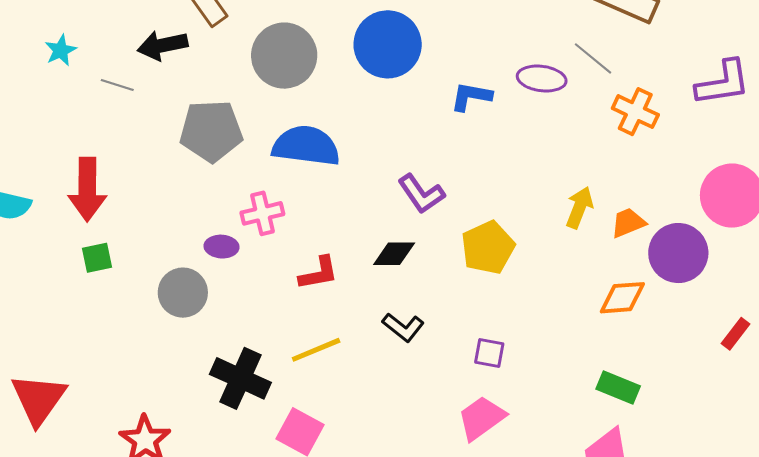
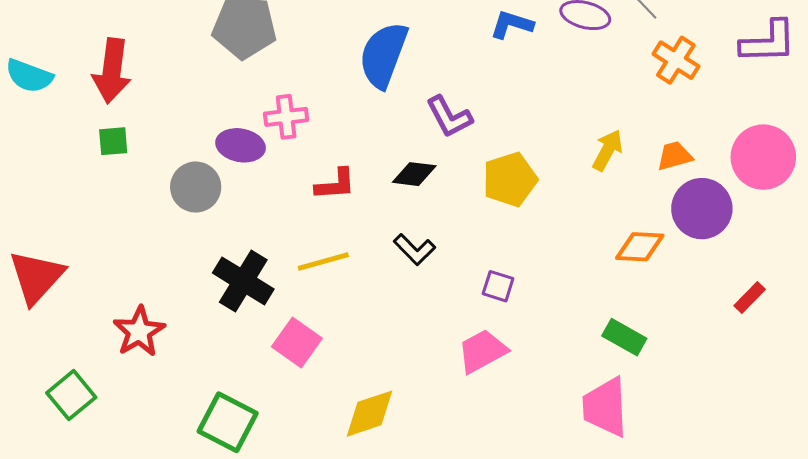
blue semicircle: (306, 146) -> (383, 55), moved, turned -84
orange trapezoid: (628, 223) -> (675, 156), moved
purple ellipse: (222, 247) -> (241, 145), size x1.4

